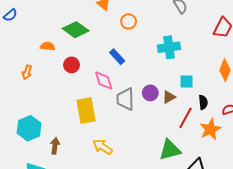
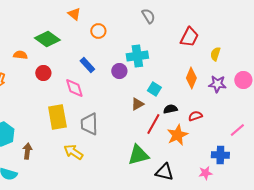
cyan square: (187, 82) -> (154, 89), turned 32
purple circle: (150, 93) -> (119, 71), moved
gray trapezoid: (125, 99) -> (89, 124), moved
black semicircle: (203, 102) -> (170, 109), turned -96

